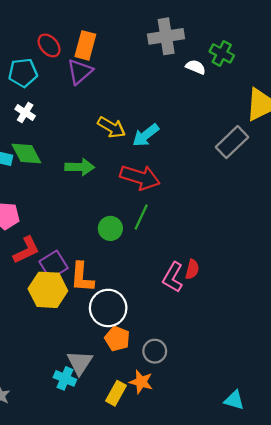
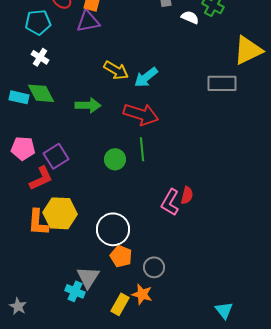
purple triangle: (80, 72) -> (88, 21), turned 30
gray rectangle: (232, 142) -> (222, 83), turned 44
green line: (141, 217) -> (142, 149), turned -30
purple square: (54, 265) -> (56, 156), moved
orange L-shape: (82, 277) -> (38, 222), moved
cyan triangle: (234, 400) -> (224, 310), turned 36

